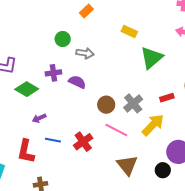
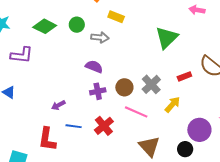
yellow rectangle: (129, 32) -> (116, 17), moved
purple cross: (53, 73) -> (98, 91), moved
green diamond: (27, 89) -> (45, 26), moved
yellow arrow: (153, 125) -> (172, 105), size x0.7

